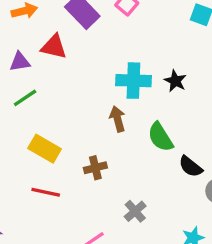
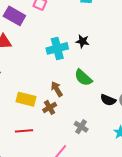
brown arrow: (117, 119) -> (57, 89), moved
yellow rectangle: (45, 149) -> (26, 99), moved
black semicircle: (191, 167) -> (108, 100), moved

